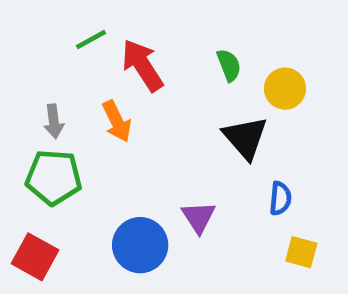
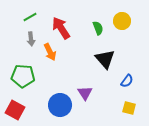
green line: (91, 40) -> (30, 17), moved
yellow circle: (285, 89) -> (122, 21), moved
gray arrow: (54, 121) -> (31, 39), moved
blue semicircle: (280, 198) -> (127, 81), moved, turned 32

